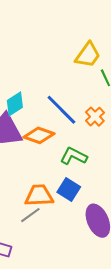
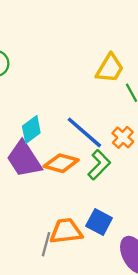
green L-shape: (74, 156) -> (99, 165), moved, turned 112
gray line: (30, 215) -> (46, 244), moved, turned -35

